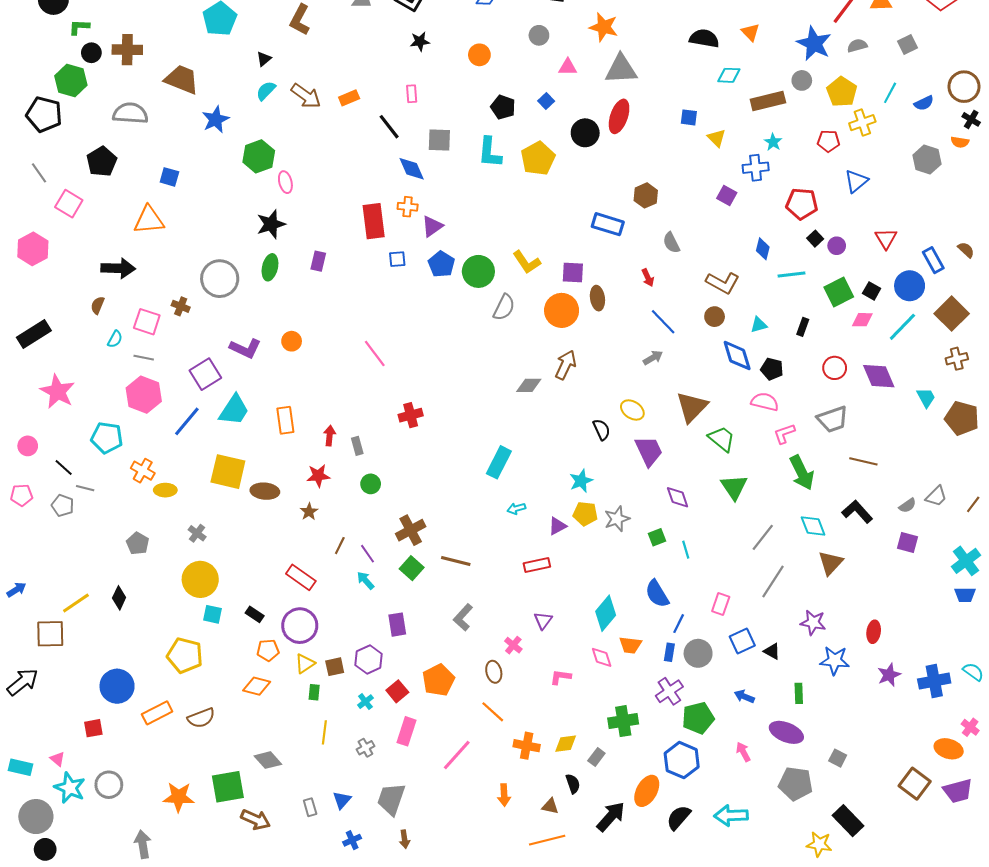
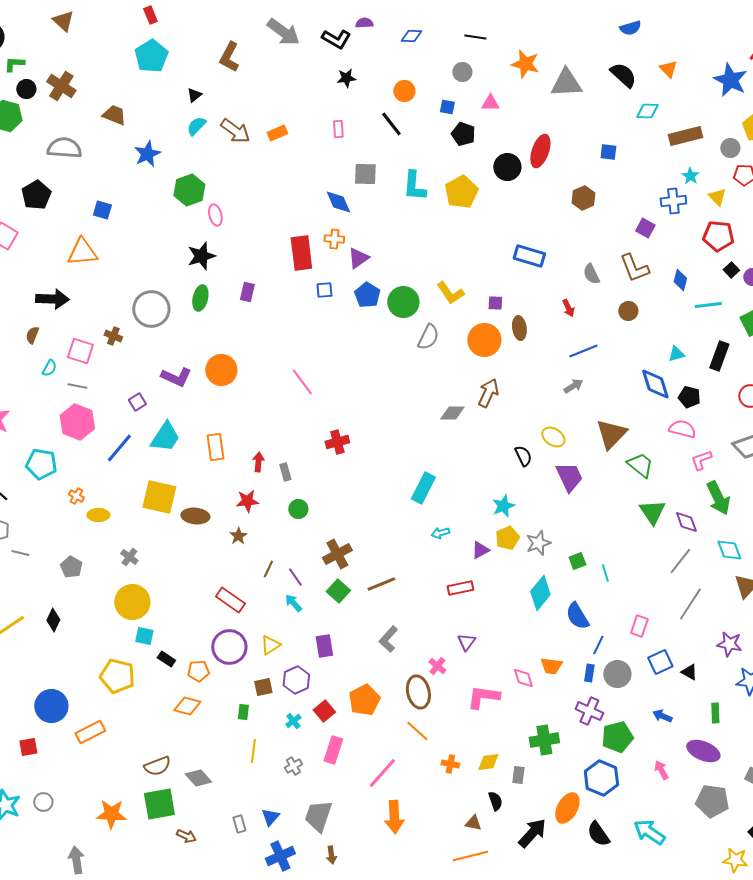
black semicircle: (704, 38) -> (623, 75), turned 32
brown cross: (127, 50) -> (61, 86), turned 32
gray triangle: (621, 69) -> (566, 83), moved
brown trapezoid: (182, 79) -> (114, 115), size x0.7
gray circle: (802, 80) -> (730, 148), moved
blue square: (546, 101) -> (447, 107), moved, turned -35
black pentagon: (503, 107) -> (463, 134), moved
black line: (389, 127) -> (391, 124), moved
yellow triangle: (717, 138) -> (717, 197), moved
brown hexagon: (646, 195) -> (583, 198), moved
purple square: (573, 272) -> (495, 303), size x0.7
brown L-shape: (723, 283) -> (634, 268), moved, turned 40
brown circle: (715, 317) -> (628, 311), moved
blue line: (663, 322) -> (583, 351), turned -68
black rectangle: (803, 327) -> (719, 356), size x1.6
orange circle: (292, 341) -> (221, 370), size x1.6
purple square: (205, 374) -> (137, 402), size x0.6
orange cross: (143, 471) -> (76, 496), size x0.7
gray line: (85, 488) -> (20, 553), moved
purple diamond: (678, 497) -> (686, 522), moved
yellow pentagon: (585, 514) -> (507, 538), turned -30
brown line: (456, 561) -> (381, 584), turned -36
cyan diamond: (606, 613) -> (540, 593), moved
black rectangle: (255, 614) -> (166, 659), moved
yellow triangle: (305, 664) -> (270, 645), moved
brown ellipse: (494, 672) -> (418, 692), size x1.5
pink L-shape: (561, 677) -> (483, 697), size x1.6
purple cross: (669, 691) -> (589, 711), turned -32
brown semicircle: (201, 718) -> (157, 766), moved
orange cross: (527, 746) -> (450, 764), size x0.7
gray rectangle: (596, 757) -> (518, 775), turned -30
gray circle: (109, 785) -> (43, 802), size x0.7
orange arrow: (504, 795) -> (394, 817), moved, size x1.5
cyan arrow: (731, 816) -> (649, 832), turned 36
black semicircle: (679, 818) -> (598, 834), turned -76
brown arrow: (256, 820) -> (186, 836), size x0.7
blue cross: (352, 840) -> (280, 856), size x1.6

